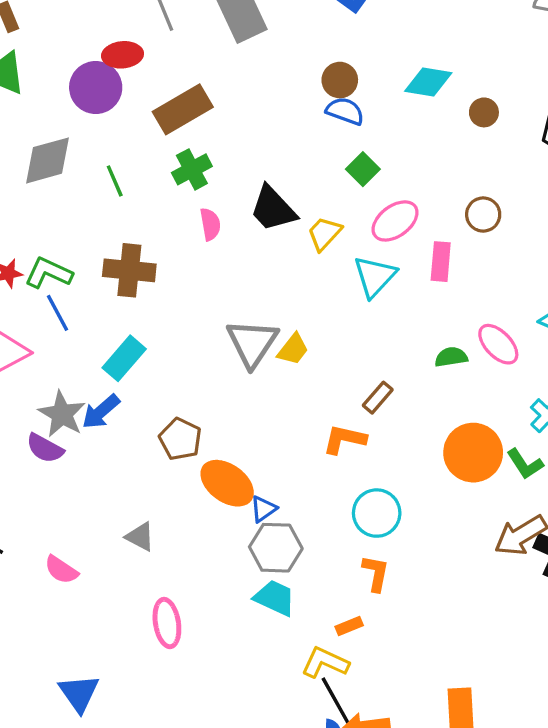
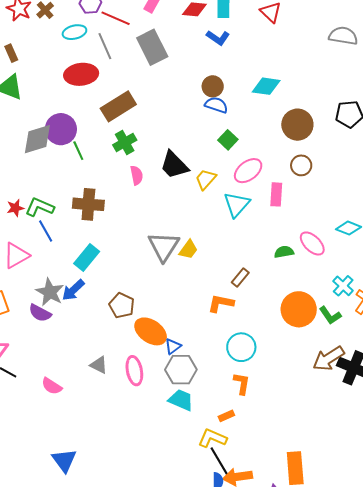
red ellipse: (123, 55) -> (81, 74), size x1.4
purple circle: (96, 87) -> (61, 129), moved
brown circle: (484, 112) -> (297, 125), moved, size x1.8
pink ellipse: (167, 623) -> (134, 371), moved

